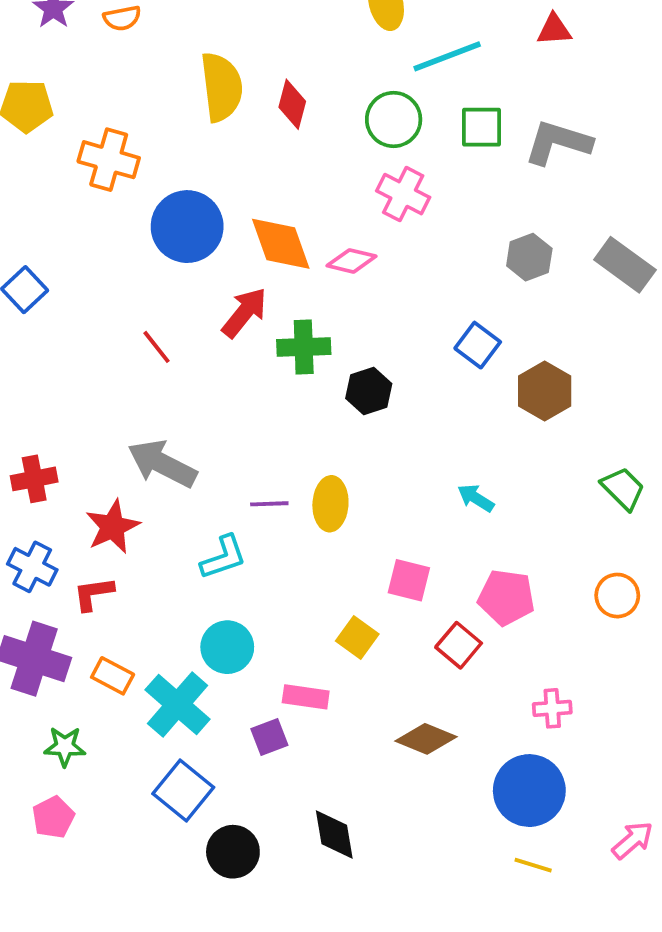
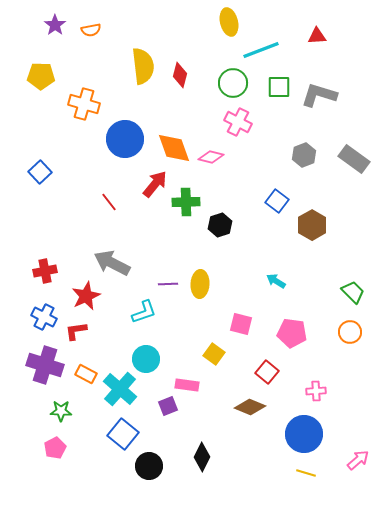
green trapezoid: (623, 488) -> (353, 292), moved
red square: (459, 645) -> (267, 372), moved
black diamond: (334, 834) -> (202, 457), turned 36

